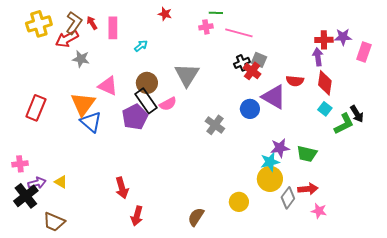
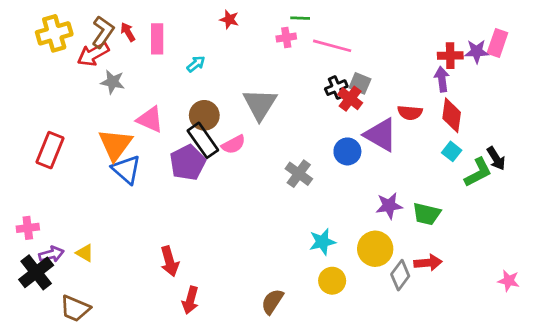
pink rectangle: (364, 52) -> (497, 43), moved
cyan star: (270, 162) -> (322, 242), moved
pink star: (319, 211) -> (509, 281), moved

